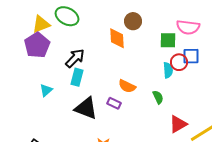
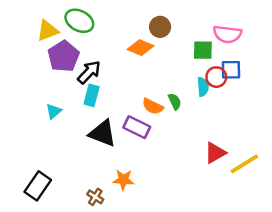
orange diamond: (117, 38) -> (140, 48), turned -65
purple pentagon: (37, 45) -> (63, 56), moved
green semicircle: (158, 97) -> (175, 101), moved
purple rectangle: (114, 103) -> (137, 127), size x1.5

